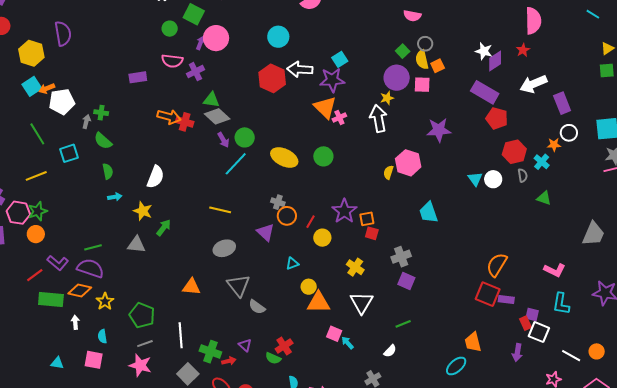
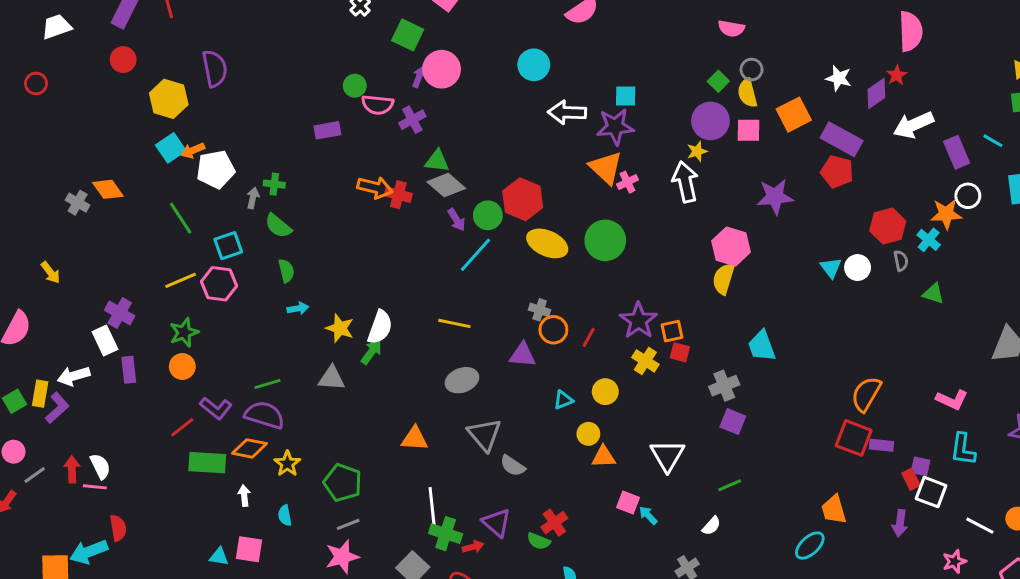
cyan line: (593, 14) -> (993, 141), moved
green circle: (170, 29) -> (355, 86), moved
cyan square: (340, 59) -> (626, 96), turned 35
purple diamond: (495, 61) -> (876, 93), moved
orange square: (438, 66) -> (794, 115), moved, size x1.6
red hexagon: (272, 78) -> (523, 199), moved
red pentagon: (497, 118) -> (837, 172), moved
orange star: (554, 145) -> (946, 214), size x1.5
green circle: (323, 156) -> (605, 240), size x1.4
yellow semicircle: (388, 172) -> (724, 279), moved, size x1.5
white semicircle: (155, 177) -> (380, 327), moved
cyan trapezoid: (429, 212) -> (762, 346), moved
pink hexagon: (18, 213) -> (219, 284), moved
purple triangle: (266, 232) -> (523, 355), turned -36
yellow circle: (322, 238) -> (605, 392), moved
yellow cross: (355, 267) -> (645, 361), moved
orange triangle: (318, 302) -> (604, 457), size x0.7
white line: (181, 335) -> (432, 506), moved
purple triangle: (245, 345) -> (497, 523), size x1.5
pink square: (94, 360) -> (249, 549), moved
pink star: (140, 365) -> (342, 557), turned -30

